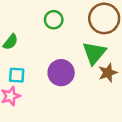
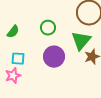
green circle: (54, 20) -> (48, 28), moved

